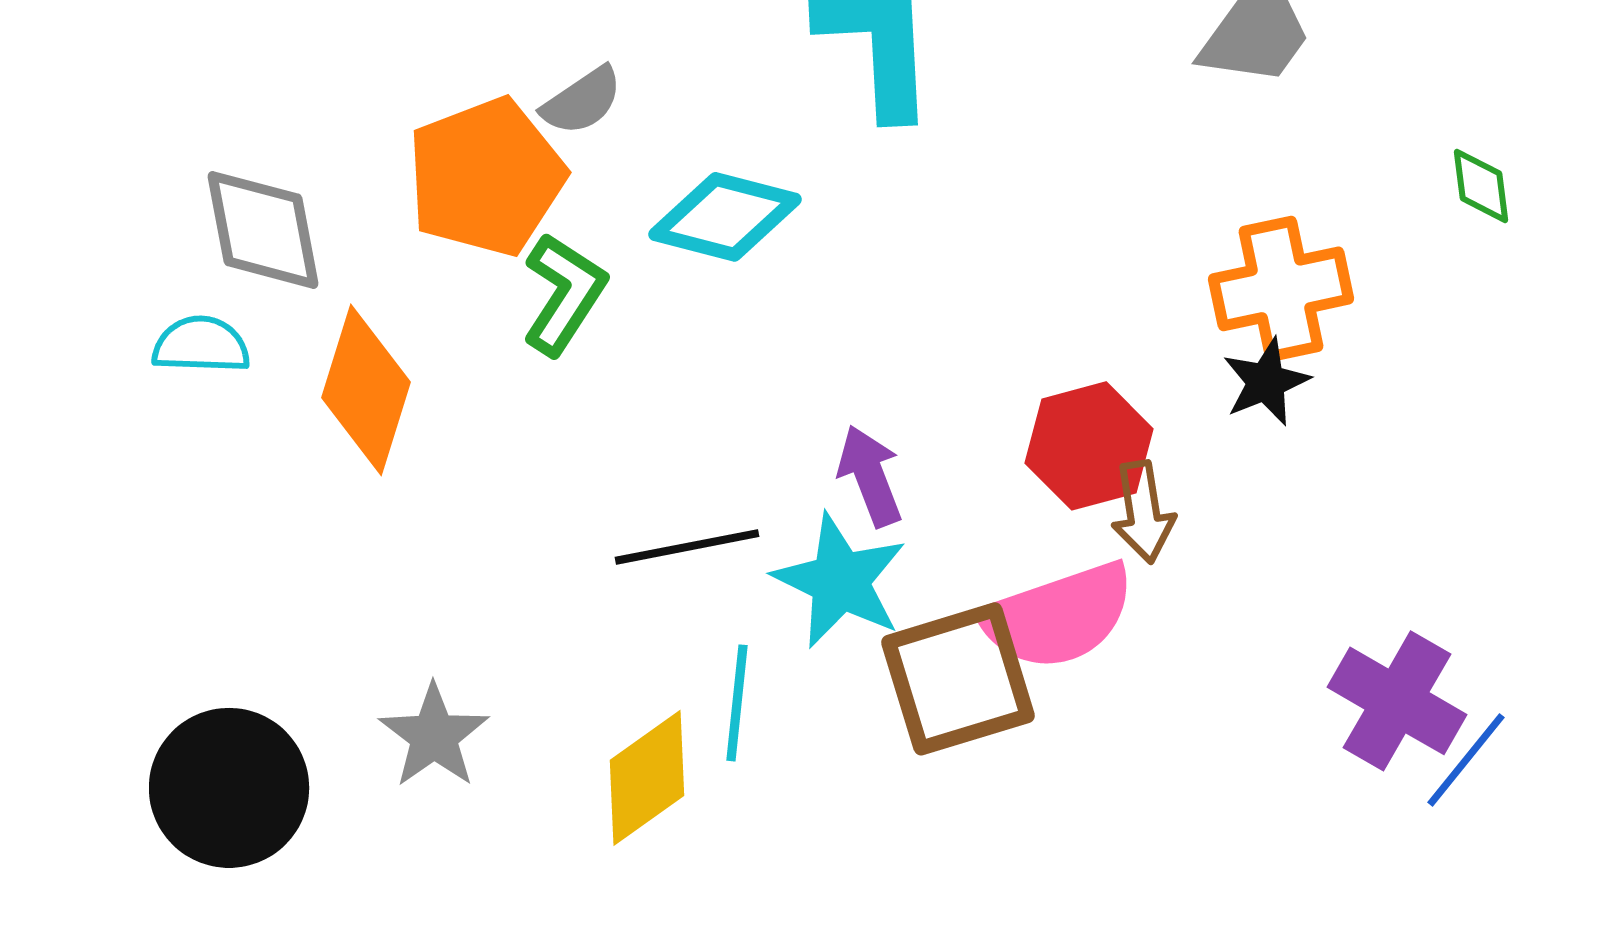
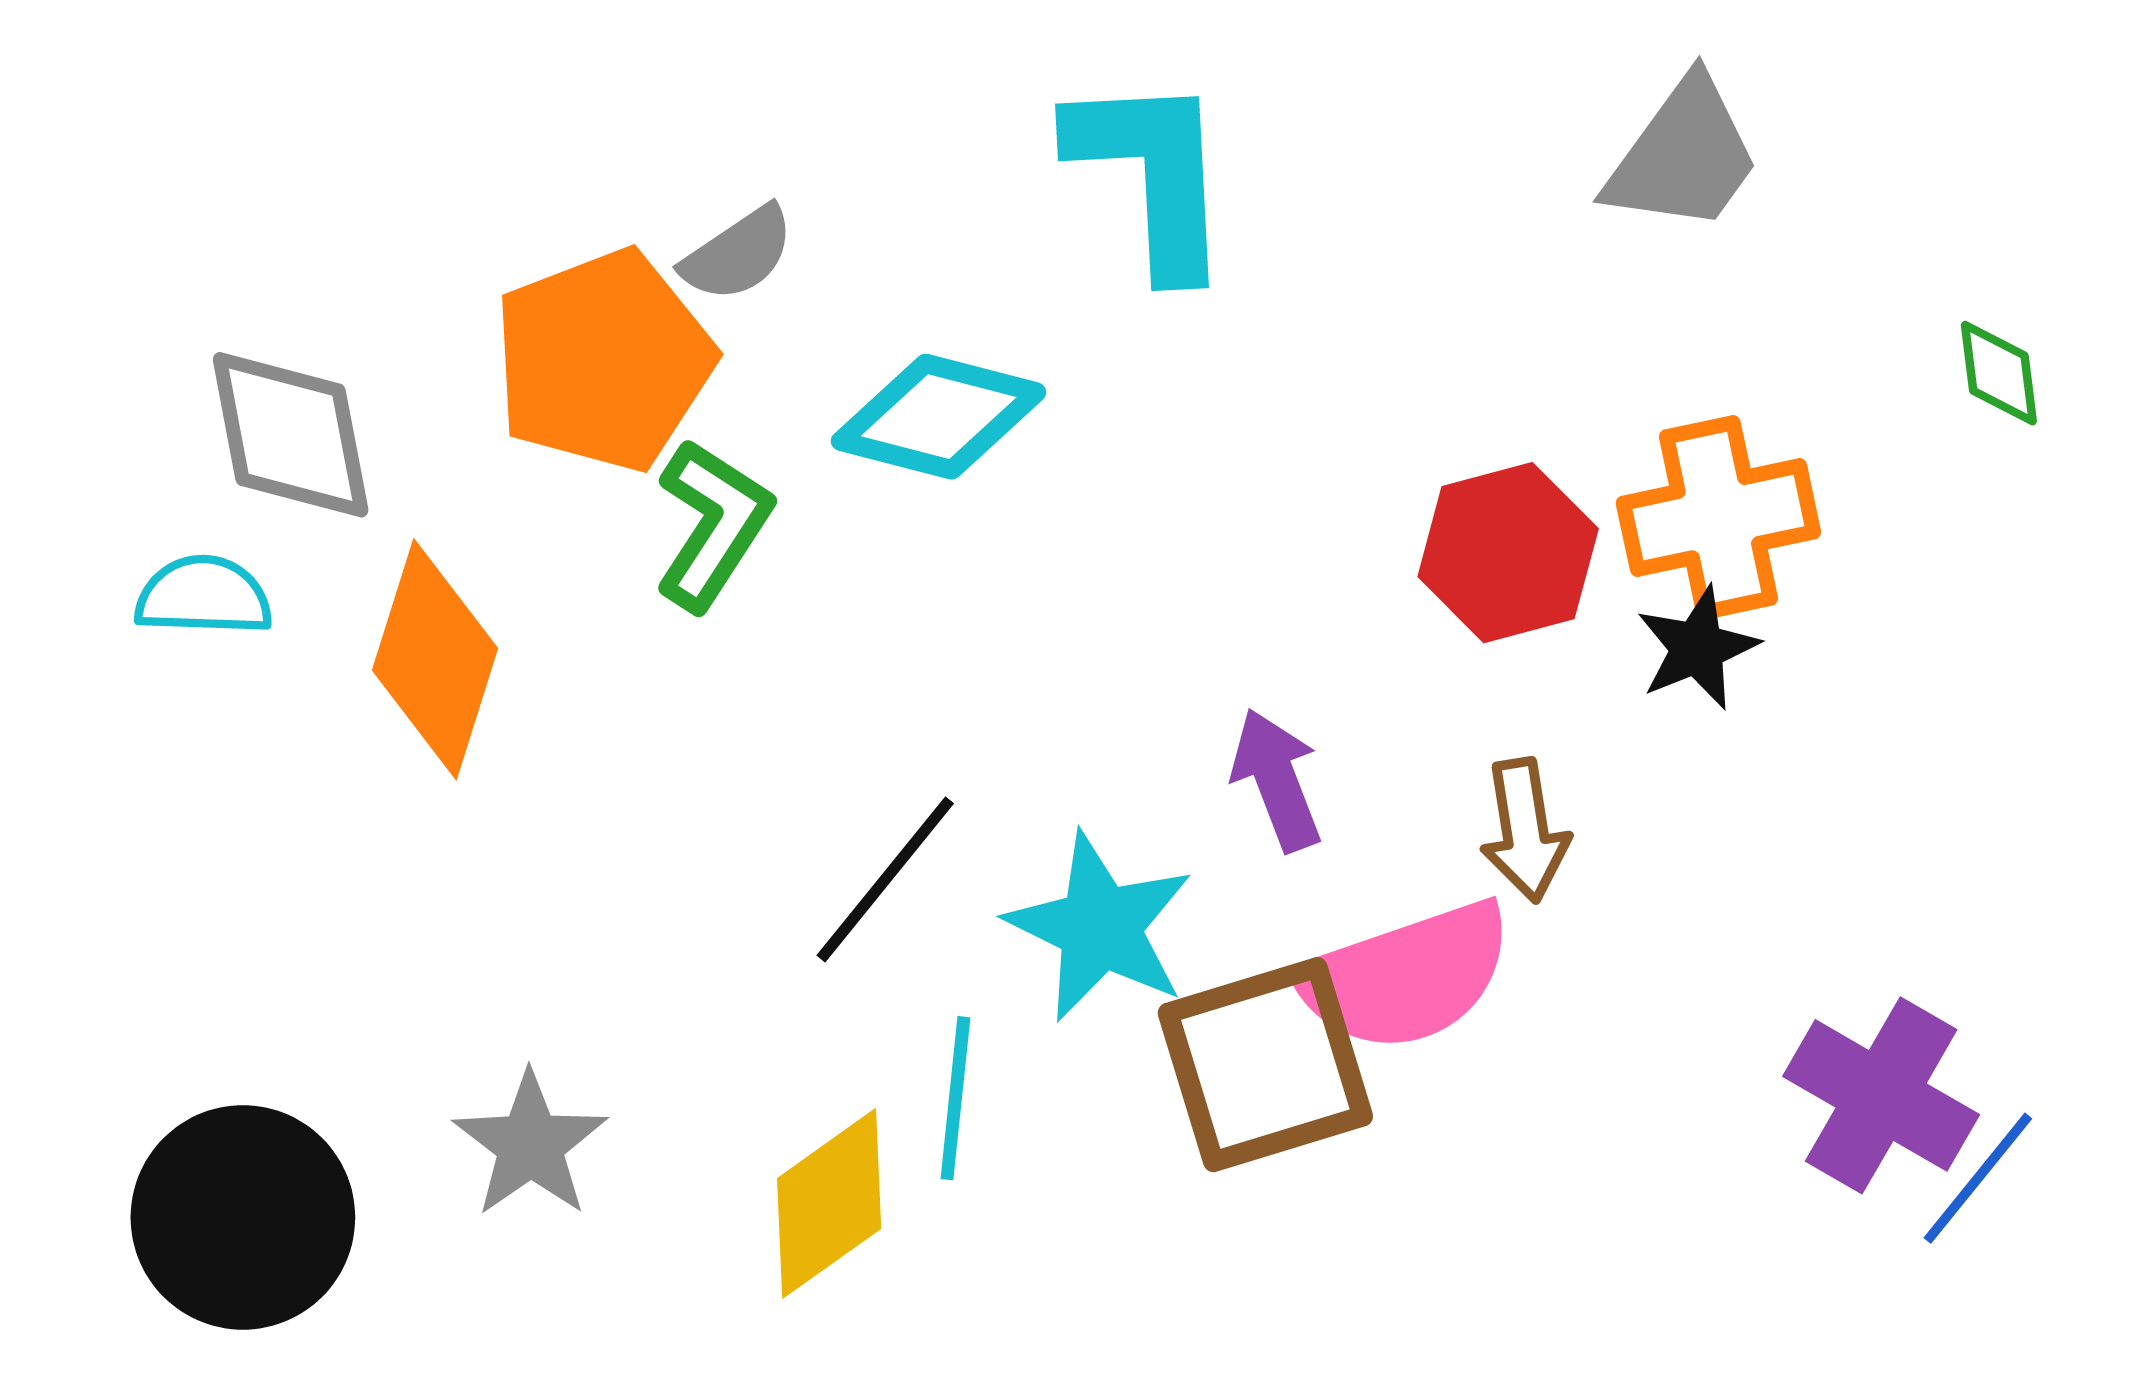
red hexagon: (1089, 446) -> (1508, 553), moved
purple arrow: (870, 476) -> (1277, 780), moved
black line: (687, 547) -> (885, 879), turned -40

